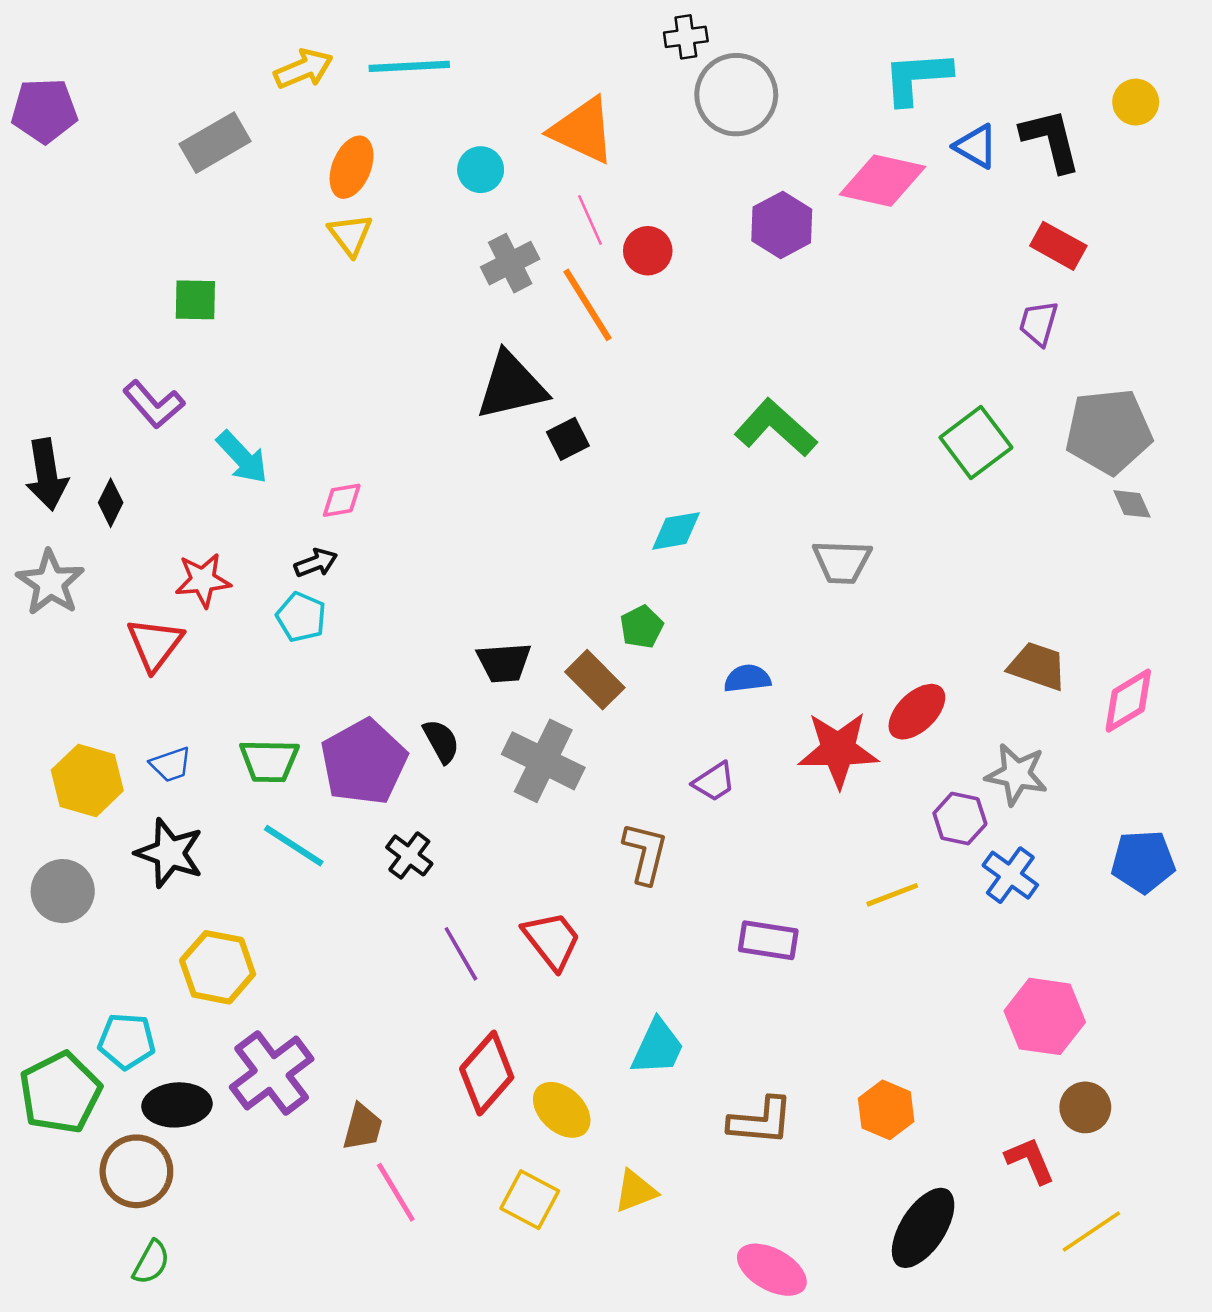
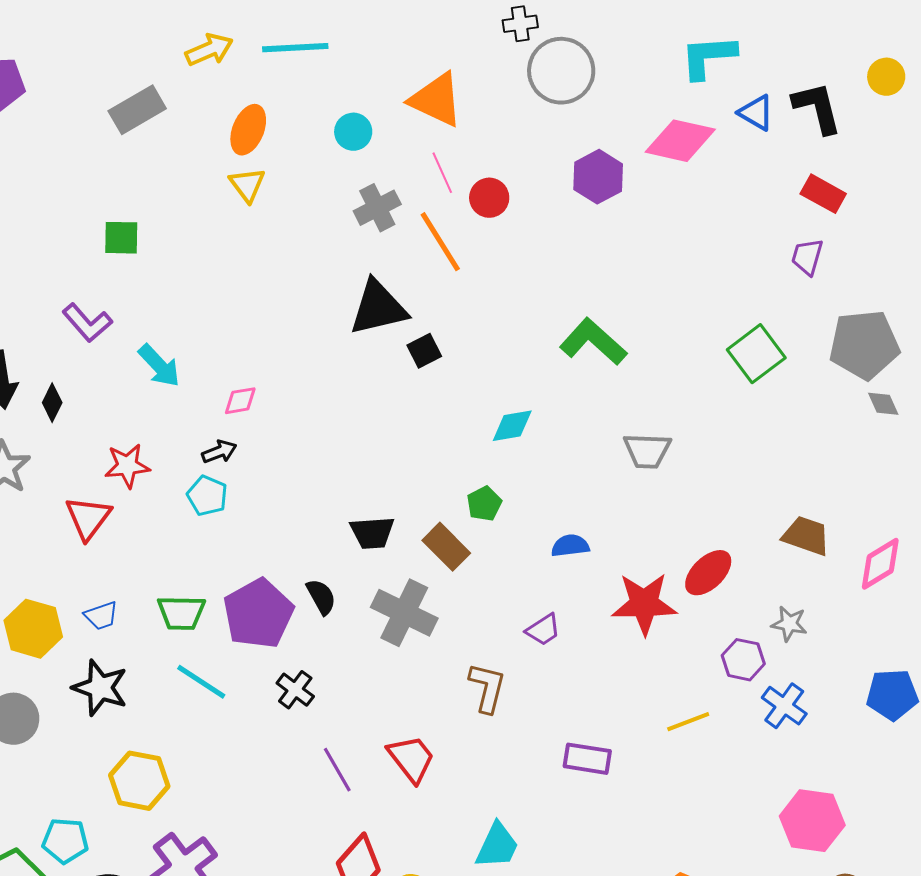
gray star: (1016, 774) -> (789, 624), size x0.7

